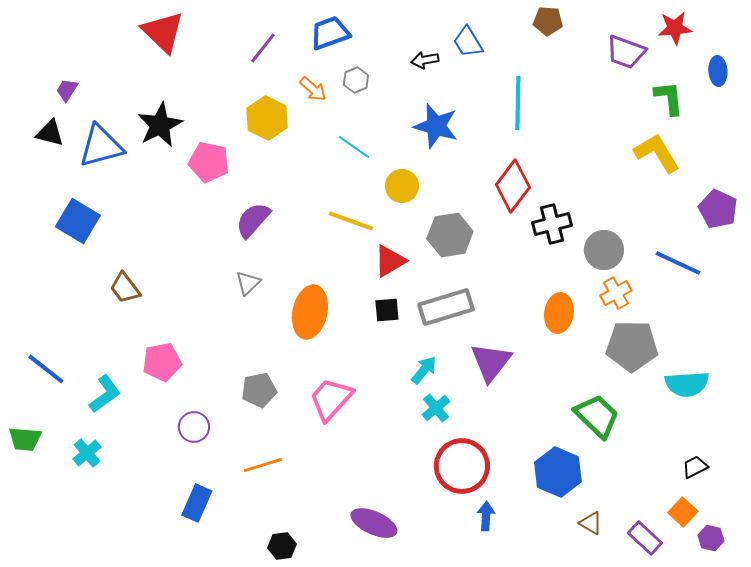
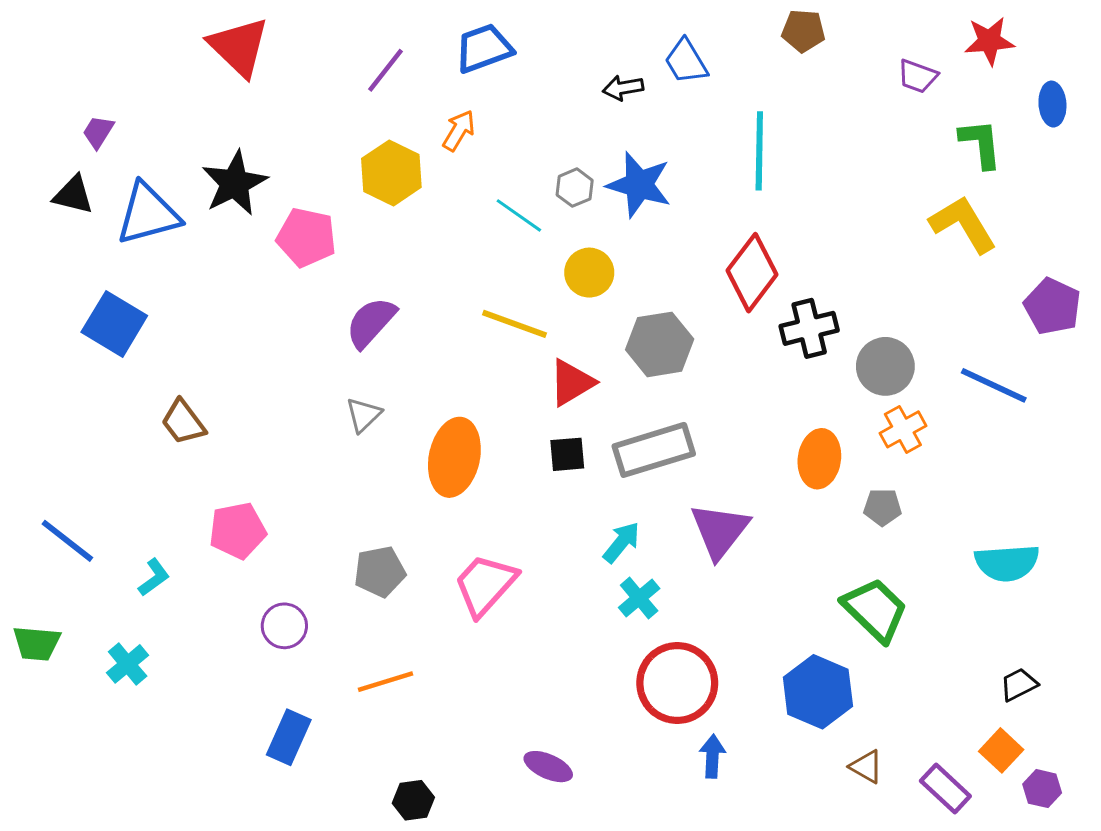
purple trapezoid: (626, 52) -> (918, 76), size x0.7
gray hexagon: (356, 80) -> (575, 188), moved
orange arrow: (313, 89) -> (459, 130), turned -100
gray pentagon: (632, 346) -> (882, 507), moved, size x0.5
cyan L-shape: (105, 394) -> (154, 577), size x0.7
purple ellipse: (374, 523) -> (548, 767), size x0.7

